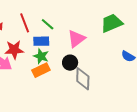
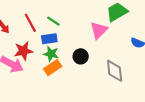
pink triangle: (76, 39) -> (99, 30), moved
gray diamond: (83, 79) -> (115, 71), moved

